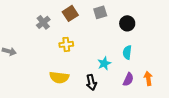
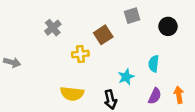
gray square: (100, 12) -> (132, 16), moved
brown square: (70, 13) -> (103, 35), moved
black circle: (127, 23) -> (168, 26), moved

